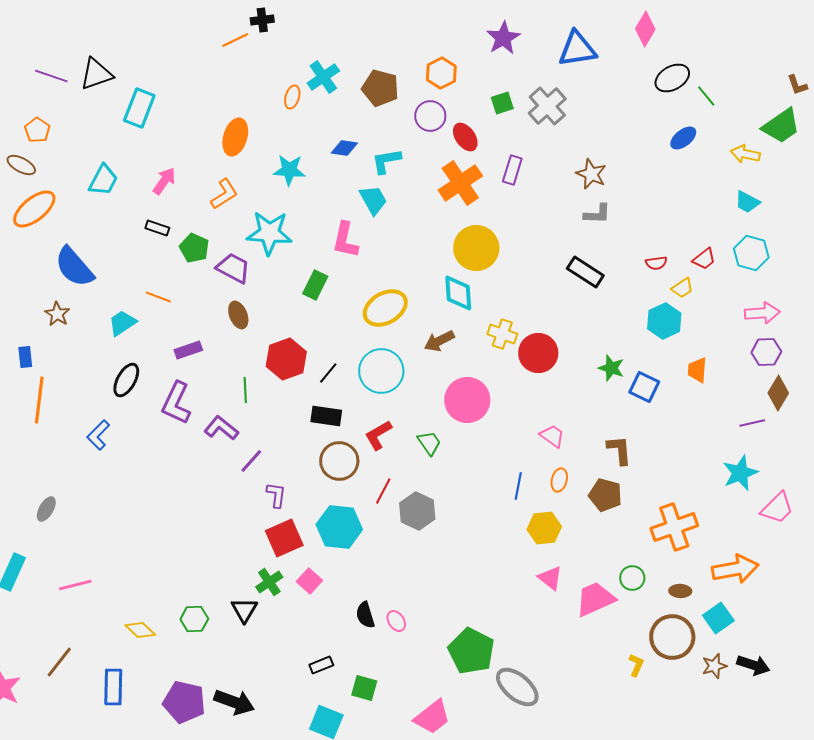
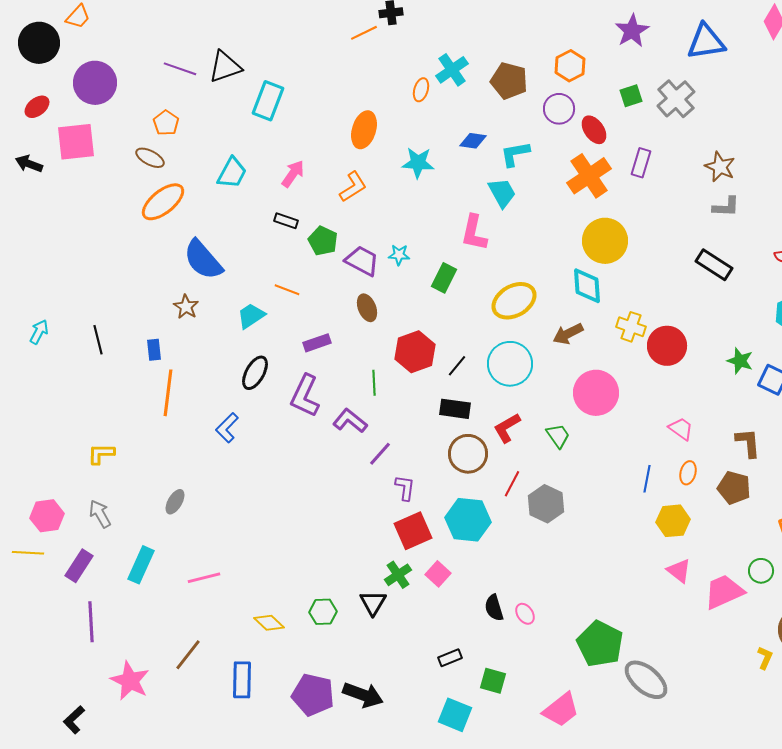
cyan star: (269, 233) -> (399, 255), moved, size x0.5

